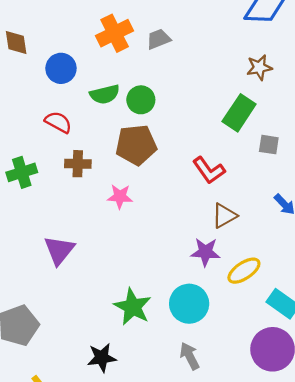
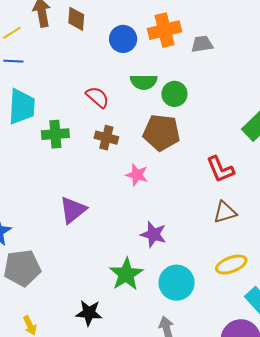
blue circle: (61, 68) -> (123, 39), moved
purple star: (205, 252) -> (153, 234), moved

